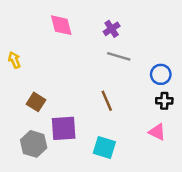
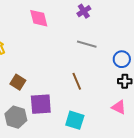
purple cross: (112, 29) -> (84, 11), moved

